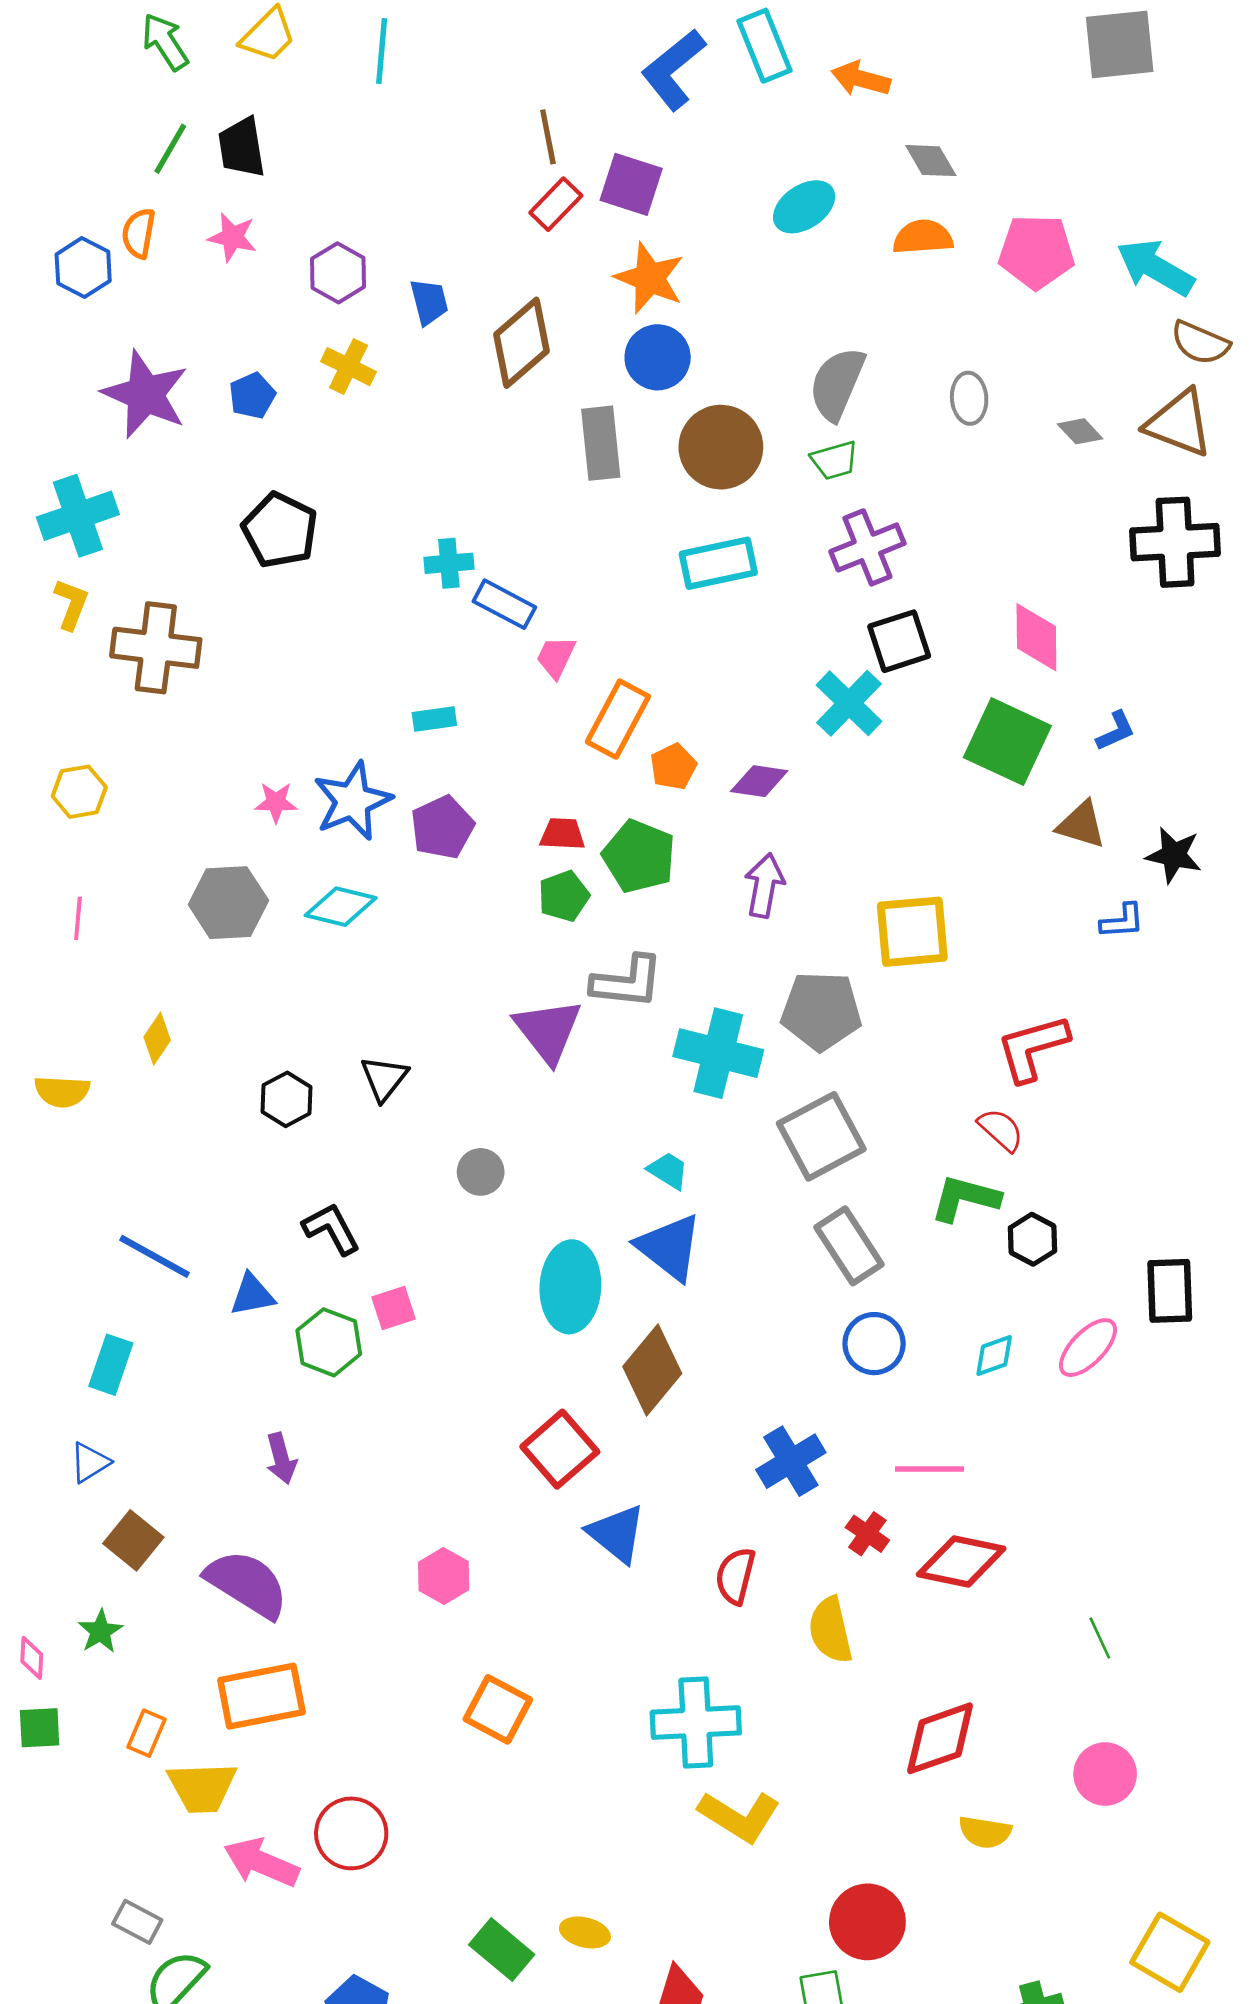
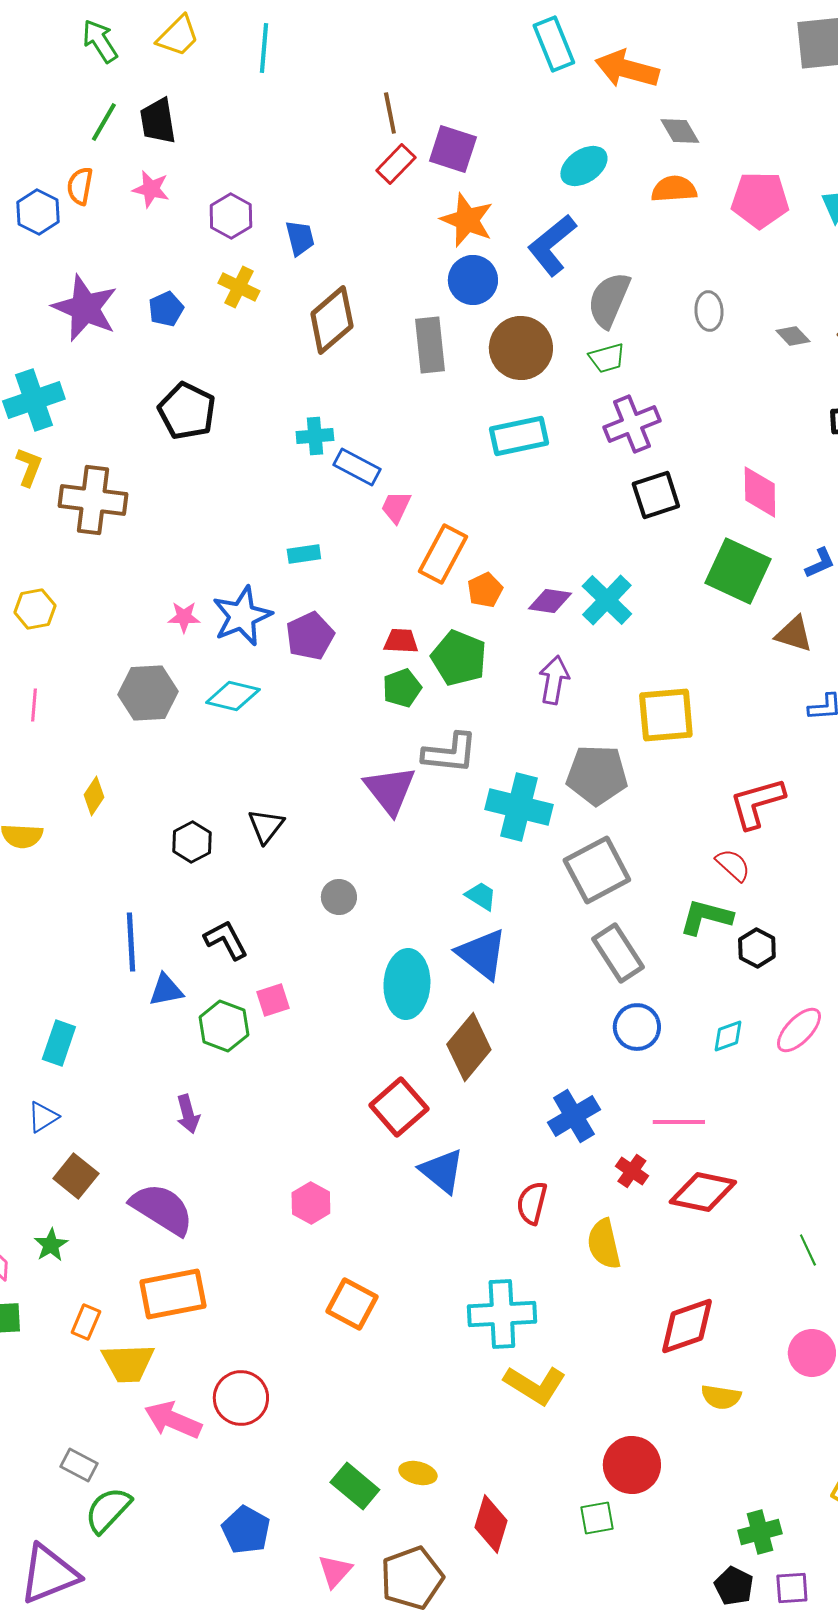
blue L-shape: (673, 69) -> (552, 245), moved
orange arrow: (861, 79) -> (627, 69), size x1.4
brown diamond: (522, 343) -> (332, 320), moved
cyan cross: (849, 703) -> (607, 600), moved
blue line: (154, 1256) -> (131, 942), moved, turned 58

